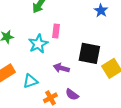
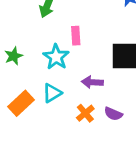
cyan triangle: (30, 81) -> (52, 93), moved
orange cross: (50, 98) -> (85, 113), moved

